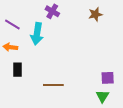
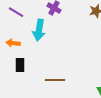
purple line: (12, 25) -> (16, 12), moved

